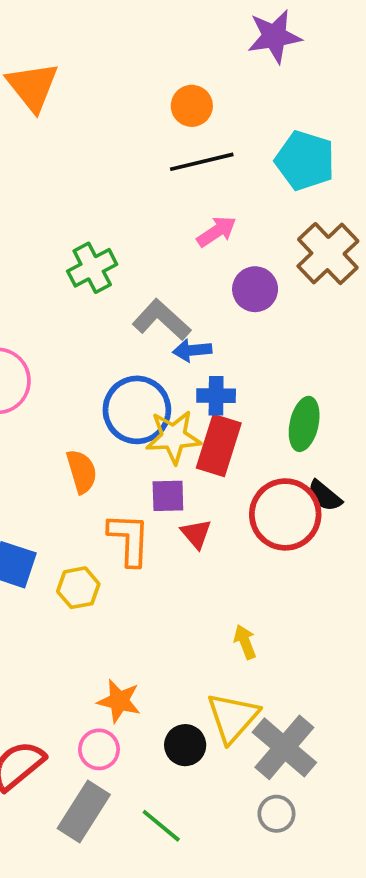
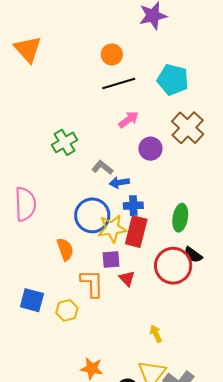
gray L-shape: (162, 320) -> (102, 167), size x0.7

